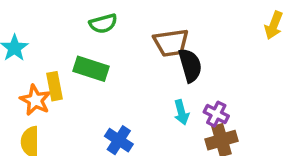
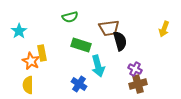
yellow arrow: (274, 25) -> (164, 29), moved
green rectangle: (91, 69) -> (81, 45), moved
cyan arrow: (181, 112) -> (98, 66), moved, size x1.5

